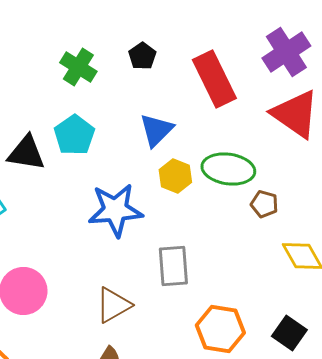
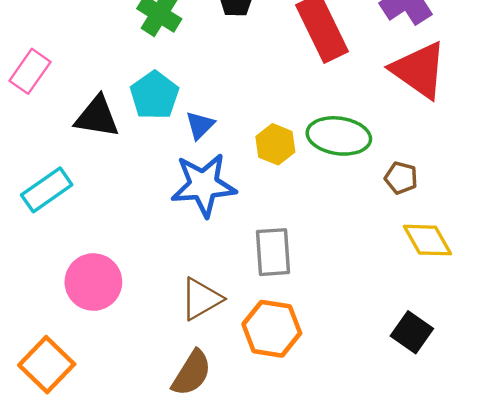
blue triangle: (156, 130) -> (200, 125), moved, size x0.7
brown pentagon: (264, 204) -> (401, 178), moved
orange hexagon: (220, 329) -> (272, 329), moved

